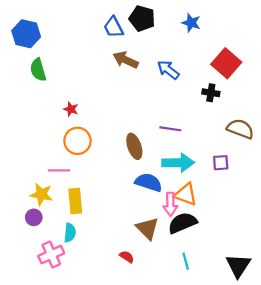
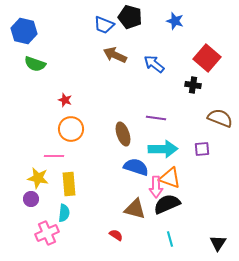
blue trapezoid: (114, 27) -> (104, 25), turned -40
green semicircle: (38, 70) -> (35, 64), turned -55
brown triangle: (147, 228) -> (135, 209), turned -30
black triangle: (238, 265) -> (218, 243), size x0.7

